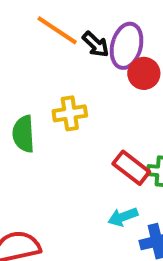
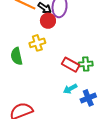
red circle: (144, 73) -> (48, 21), moved

